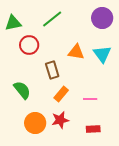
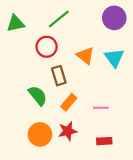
red circle: (29, 45) -> (47, 47), moved
orange triangle: (76, 52) -> (85, 56), turned 30
green semicircle: (22, 90) -> (38, 96), moved

